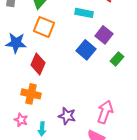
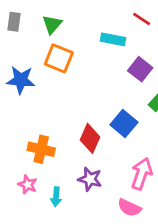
blue square: (86, 50) -> (124, 123), moved
red diamond: (38, 64) -> (90, 138), moved

